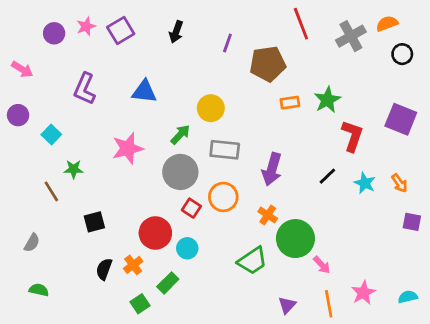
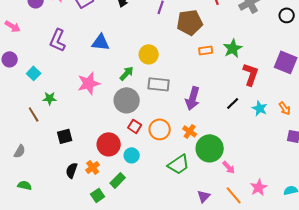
orange circle: (223, 197) -> (160, 129), moved
orange line: (329, 304) -> (234, 195), turned -30

